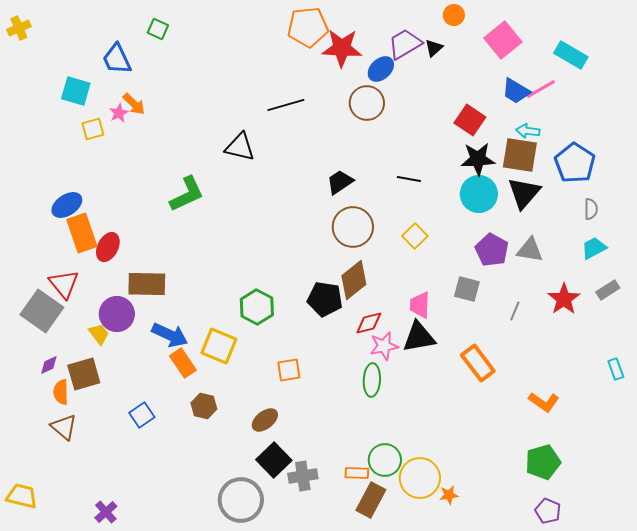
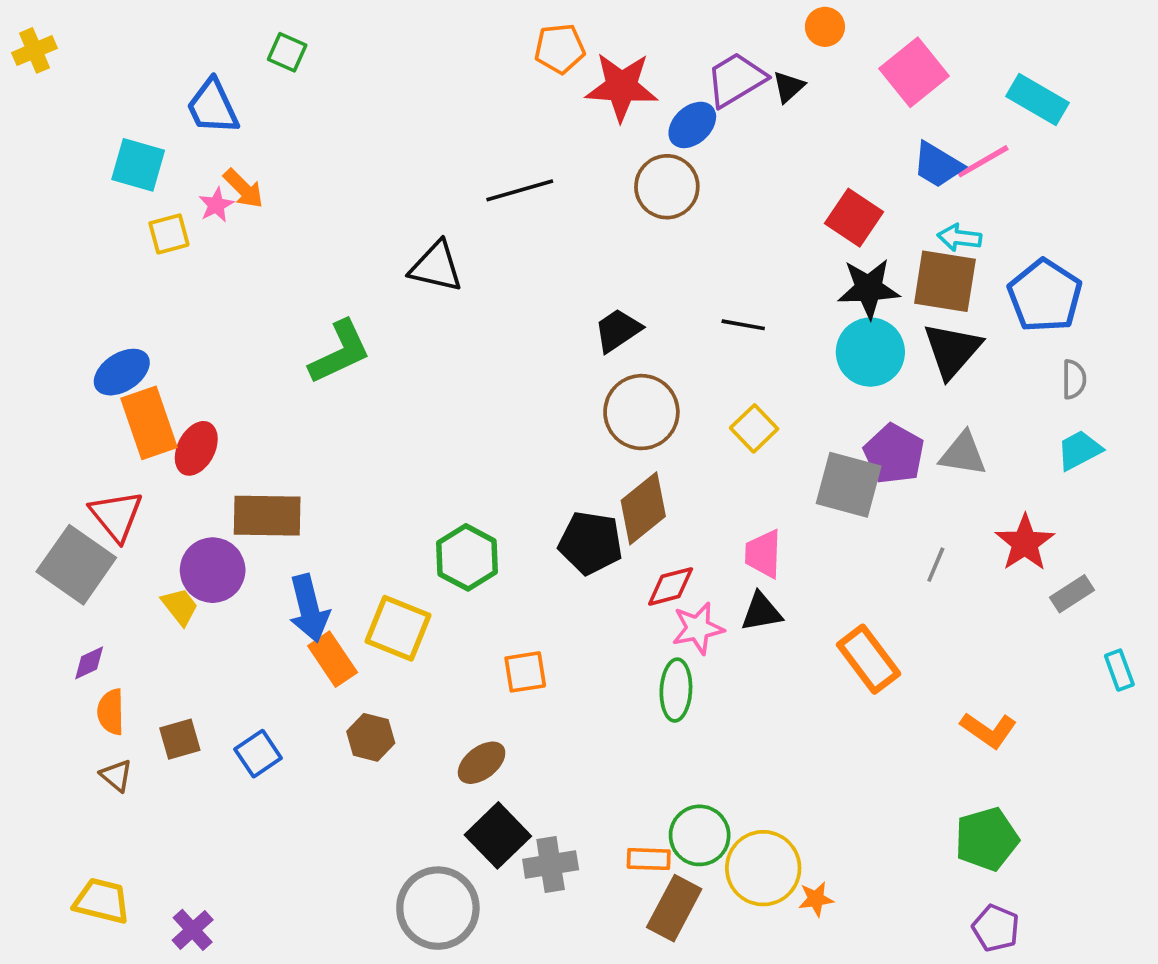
orange pentagon: (308, 27) -> (560, 49), size x0.7
gray square: (467, 289) -> (849, 485), moved, size x1.4
gray rectangle: (608, 290) -> (1072, 594), moved
blue arrow: (170, 335) -> (309, 608), turned 51
black triangle: (419, 337) -> (761, 612), size x0.7
brown square: (84, 374) -> (180, 739), moved, size x0.7
brown triangle: (64, 427) -> (116, 775), size x0.7
yellow trapezoid: (22, 496) -> (102, 901), moved

